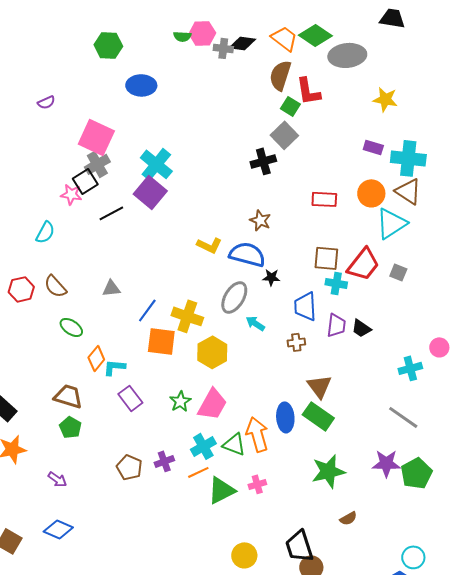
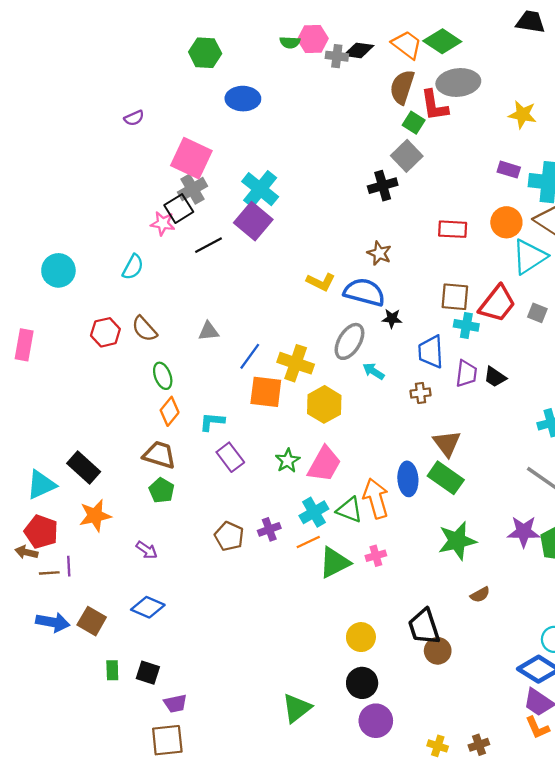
gray ellipse: (347, 55) -> (458, 82), moved
green ellipse: (71, 327) -> (163, 376), turned 35
orange diamond: (96, 358) -> (170, 411), moved

